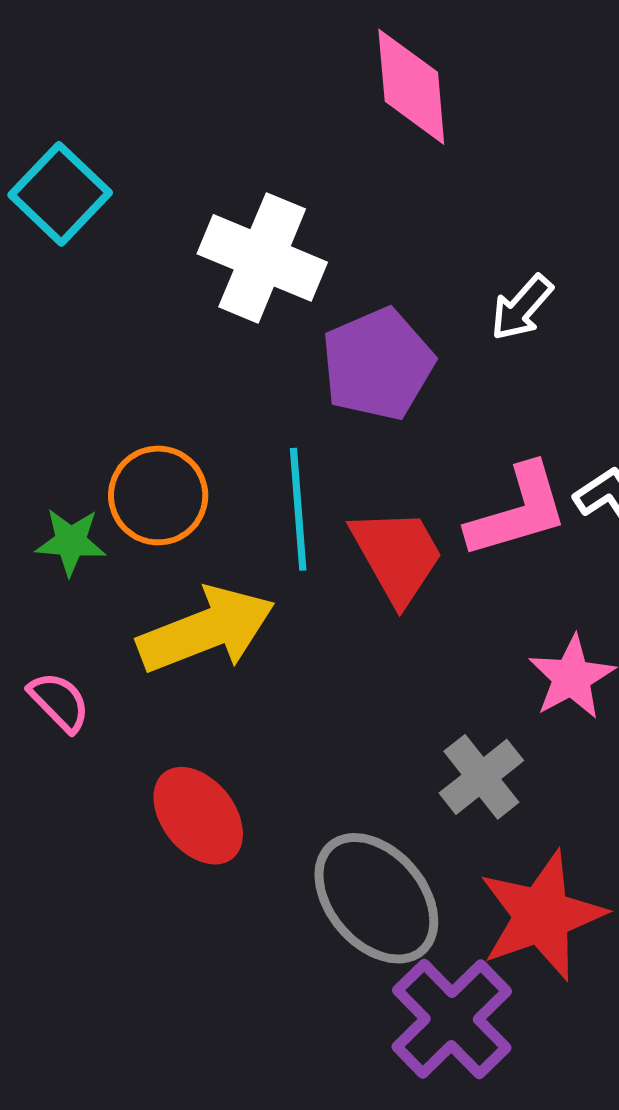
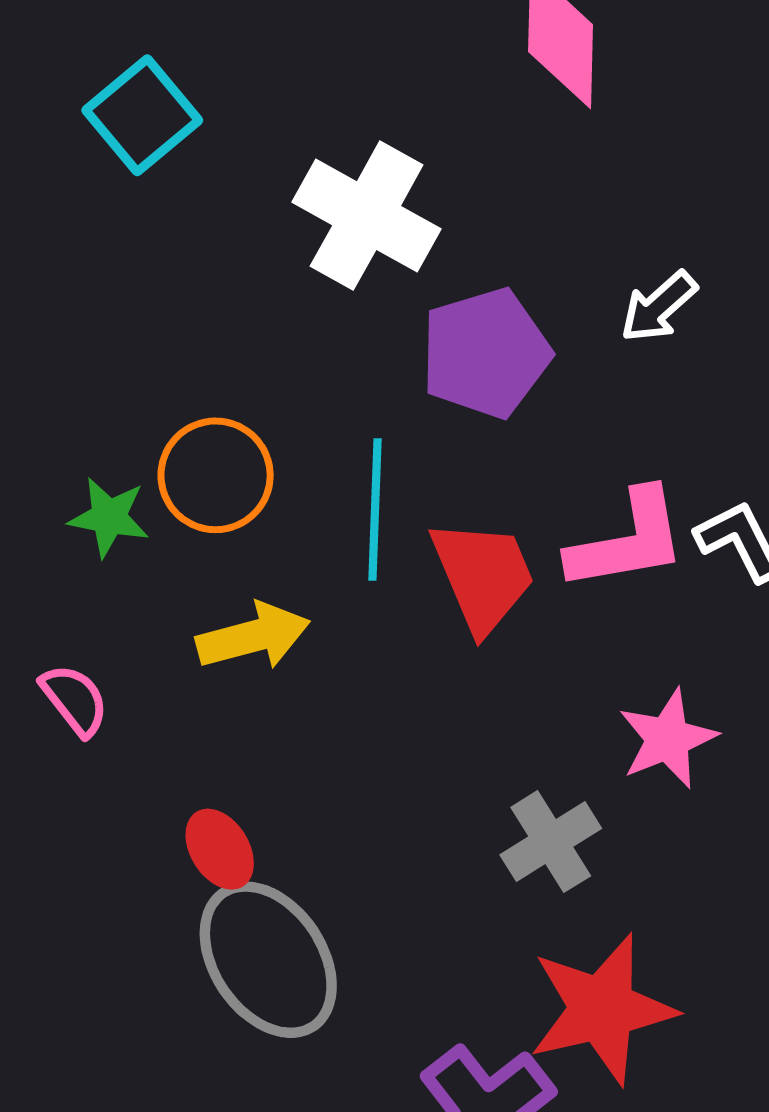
yellow arrow: (206, 630) -> (253, 636), size x0.7
red ellipse: (198, 816) -> (220, 849), size x0.7
gray ellipse: (376, 898) -> (268, 960), moved

